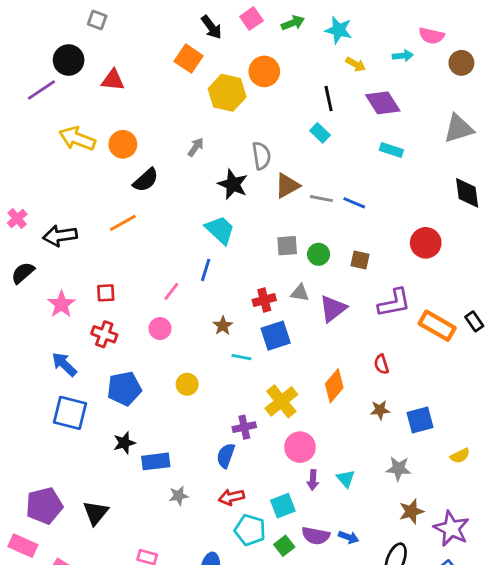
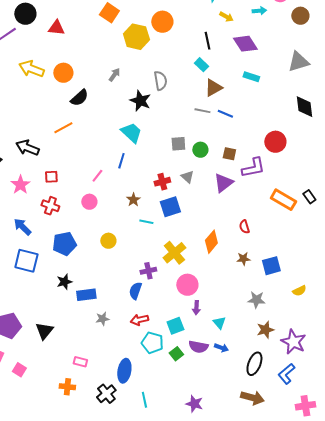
brown triangle: (287, 186) -> (213, 88), moved
black arrow: (60, 236) -> (27, 148), moved, turned 30
gray triangle: (300, 293) -> (187, 177), turned 32
purple L-shape: (394, 303) -> (253, 168), moved
purple triangle: (333, 309) -> (223, 183), moved
cyan triangle: (346, 479) -> (219, 323), moved

